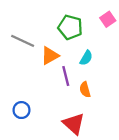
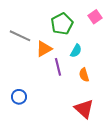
green pentagon: (70, 27) -> (62, 24), turned 30
orange semicircle: (85, 90) -> (84, 75), moved
red triangle: (74, 124) -> (84, 109), moved

